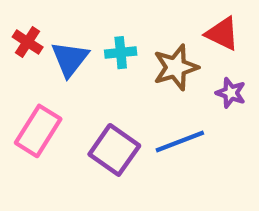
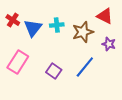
blue line: (180, 141) -> (85, 67), turned -30
purple square: (114, 150) -> (54, 71), size x0.7

